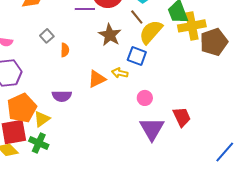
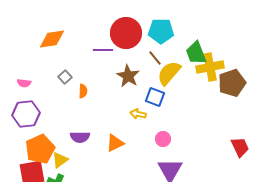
orange triangle: (97, 79) -> (115, 143), moved
red trapezoid: (182, 117) -> (240, 147), moved

